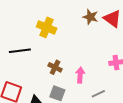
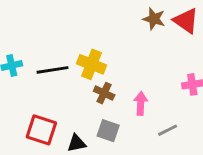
yellow cross: (47, 27) -> (92, 64), moved

